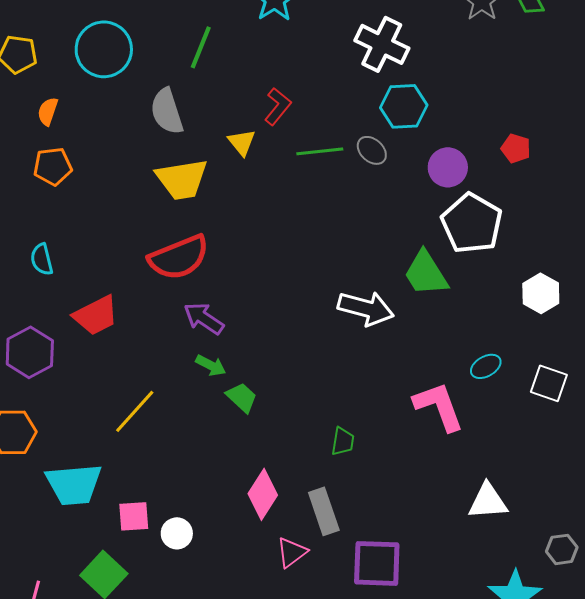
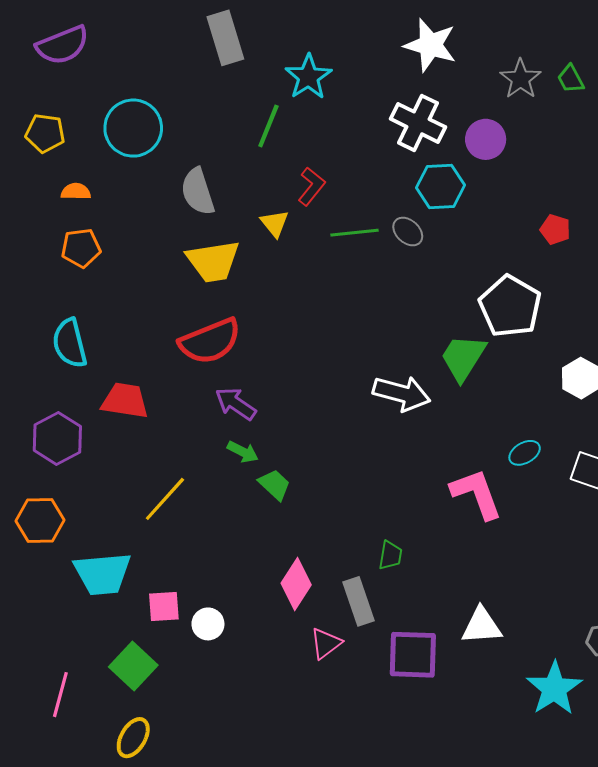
green line: (201, 47) -> (268, 126), moved
orange semicircle: (48, 111) -> (76, 192), turned 72
purple circle: (448, 167) -> (486, 139), moved
cyan semicircle: (42, 259) -> (70, 343), size x1.5
green trapezoid: (426, 273) -> (463, 358), turned 64
red trapezoid: (96, 315) -> (125, 401), turned -144
green trapezoid: (343, 441) -> (390, 555), moved
white triangle: (488, 501) -> (482, 626), moved

